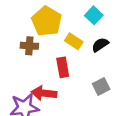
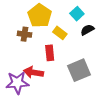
black semicircle: (100, 45) -> (87, 30), moved
gray square: (101, 87) -> (79, 70), size x1.6

